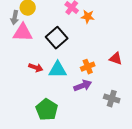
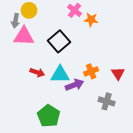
red triangle: (116, 59) -> (118, 73), moved, turned 40
purple arrow: (83, 86) -> (75, 85), moved
gray cross: (112, 99) -> (107, 101), moved

